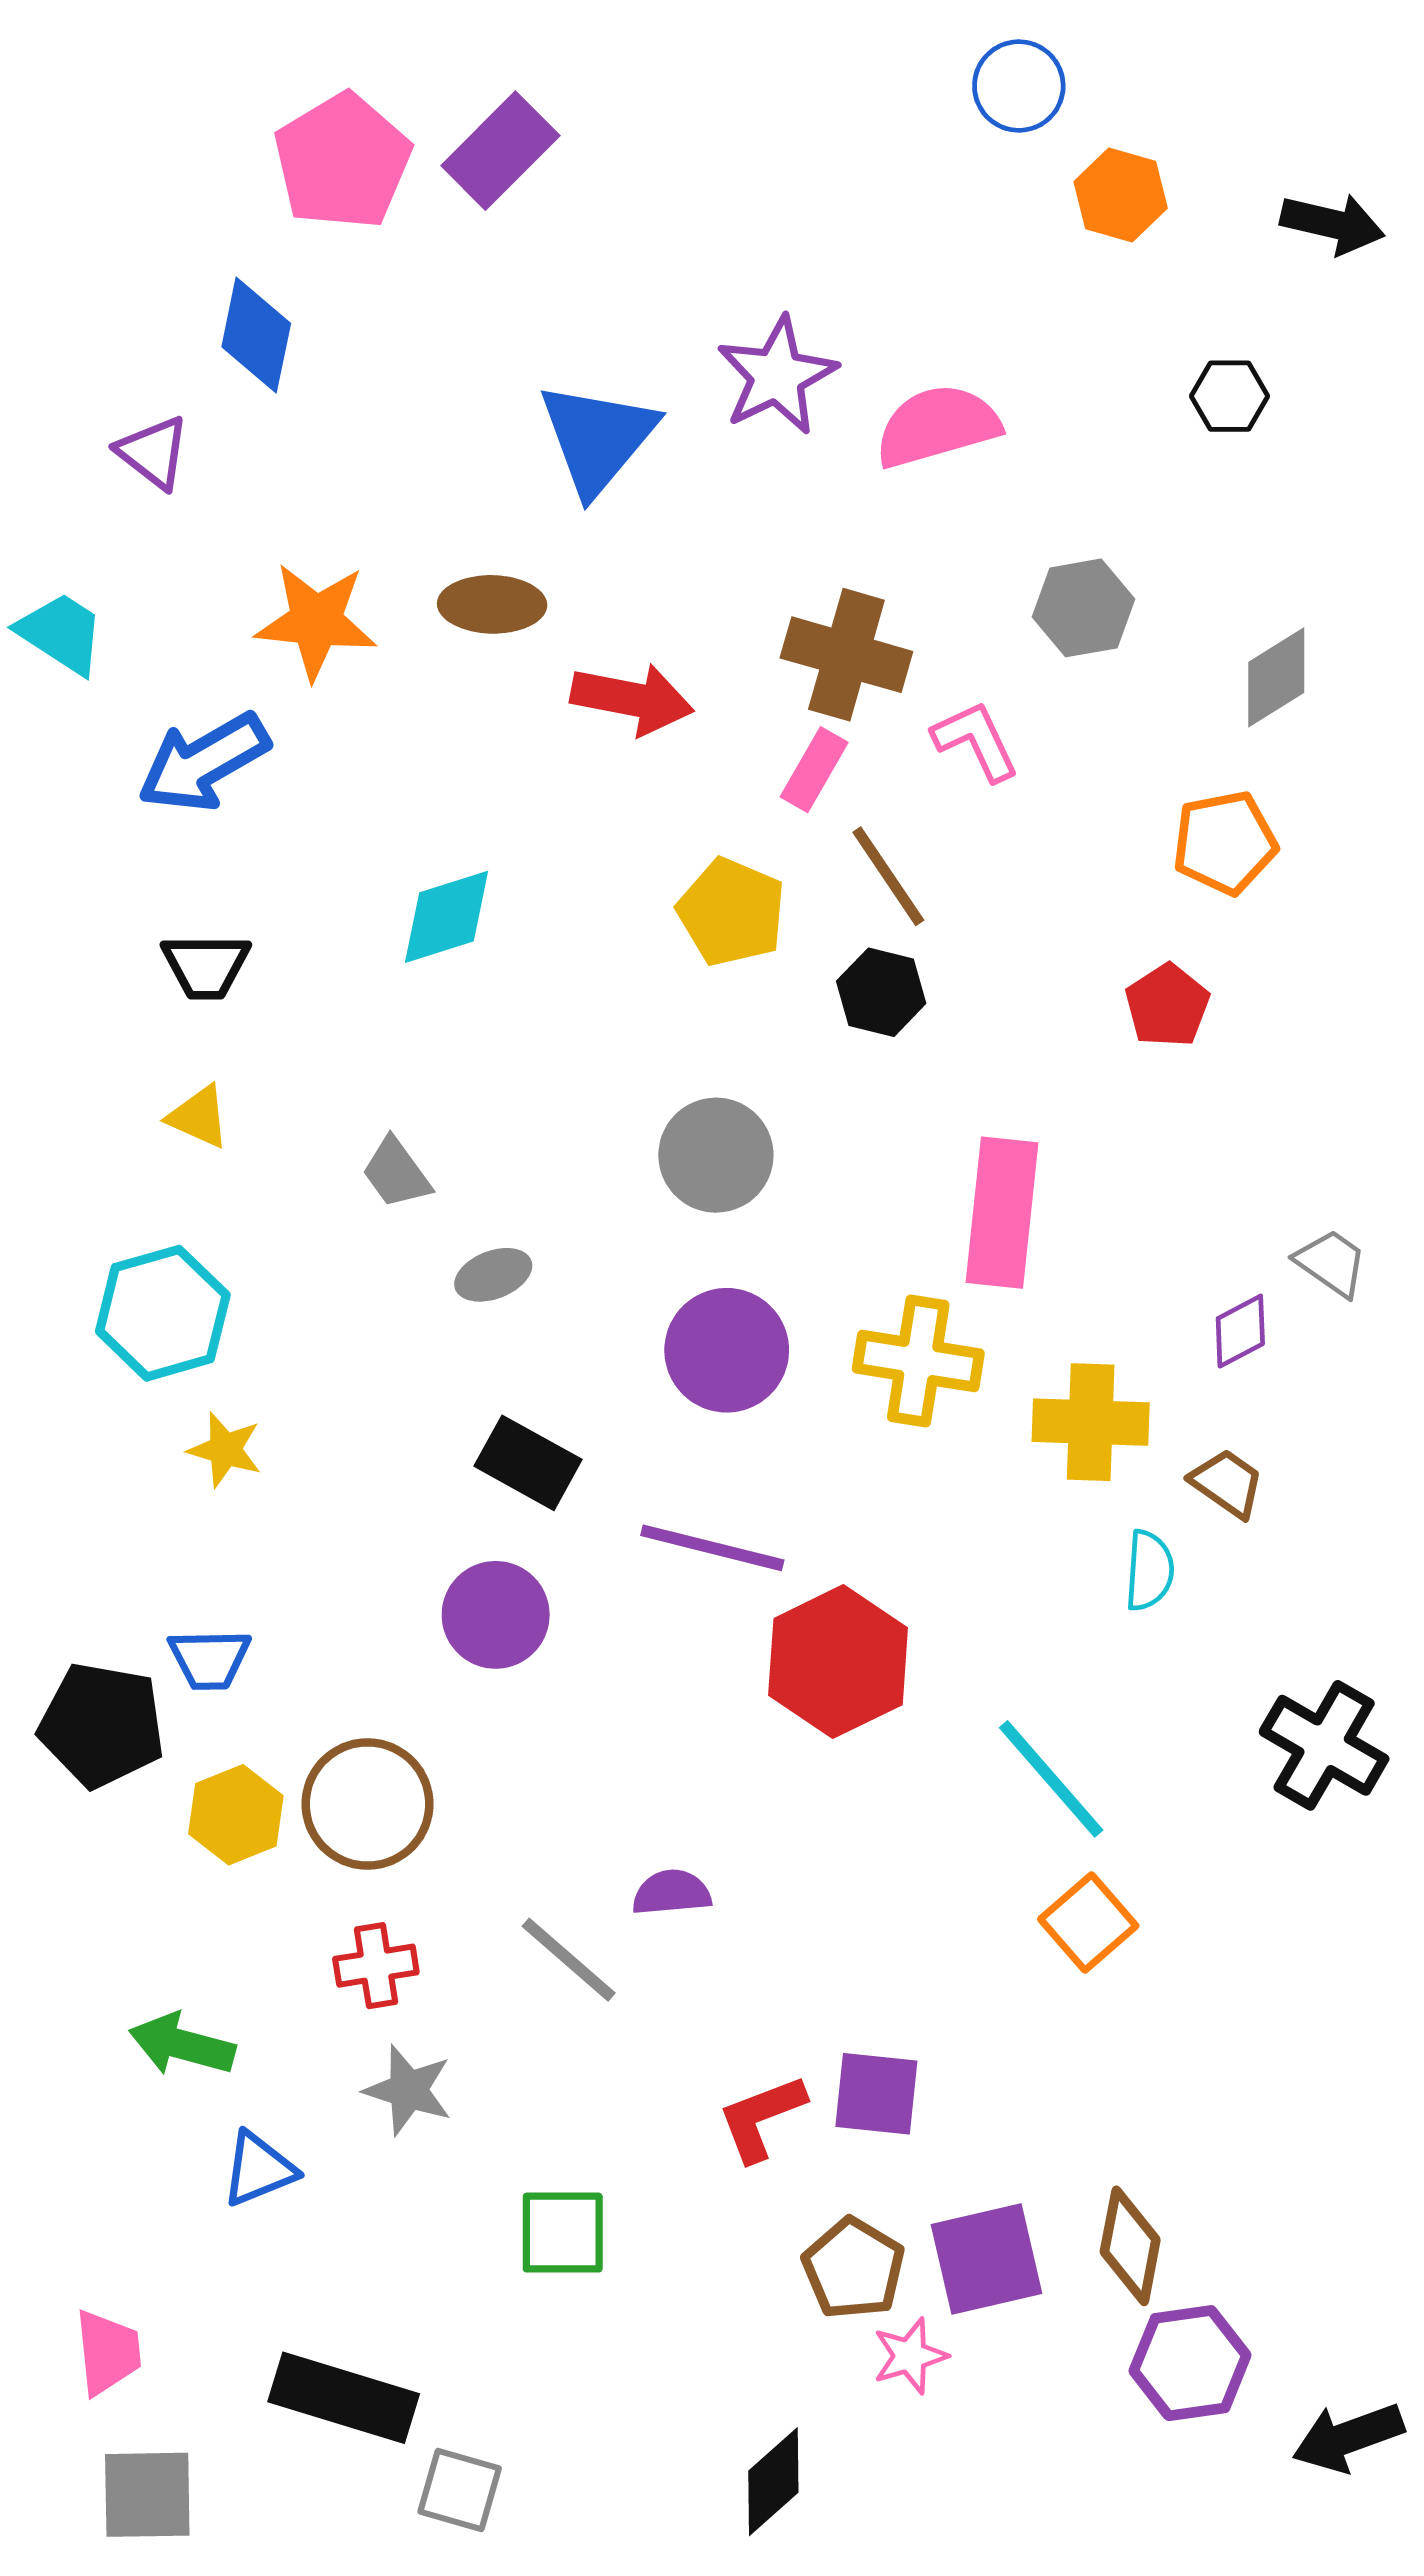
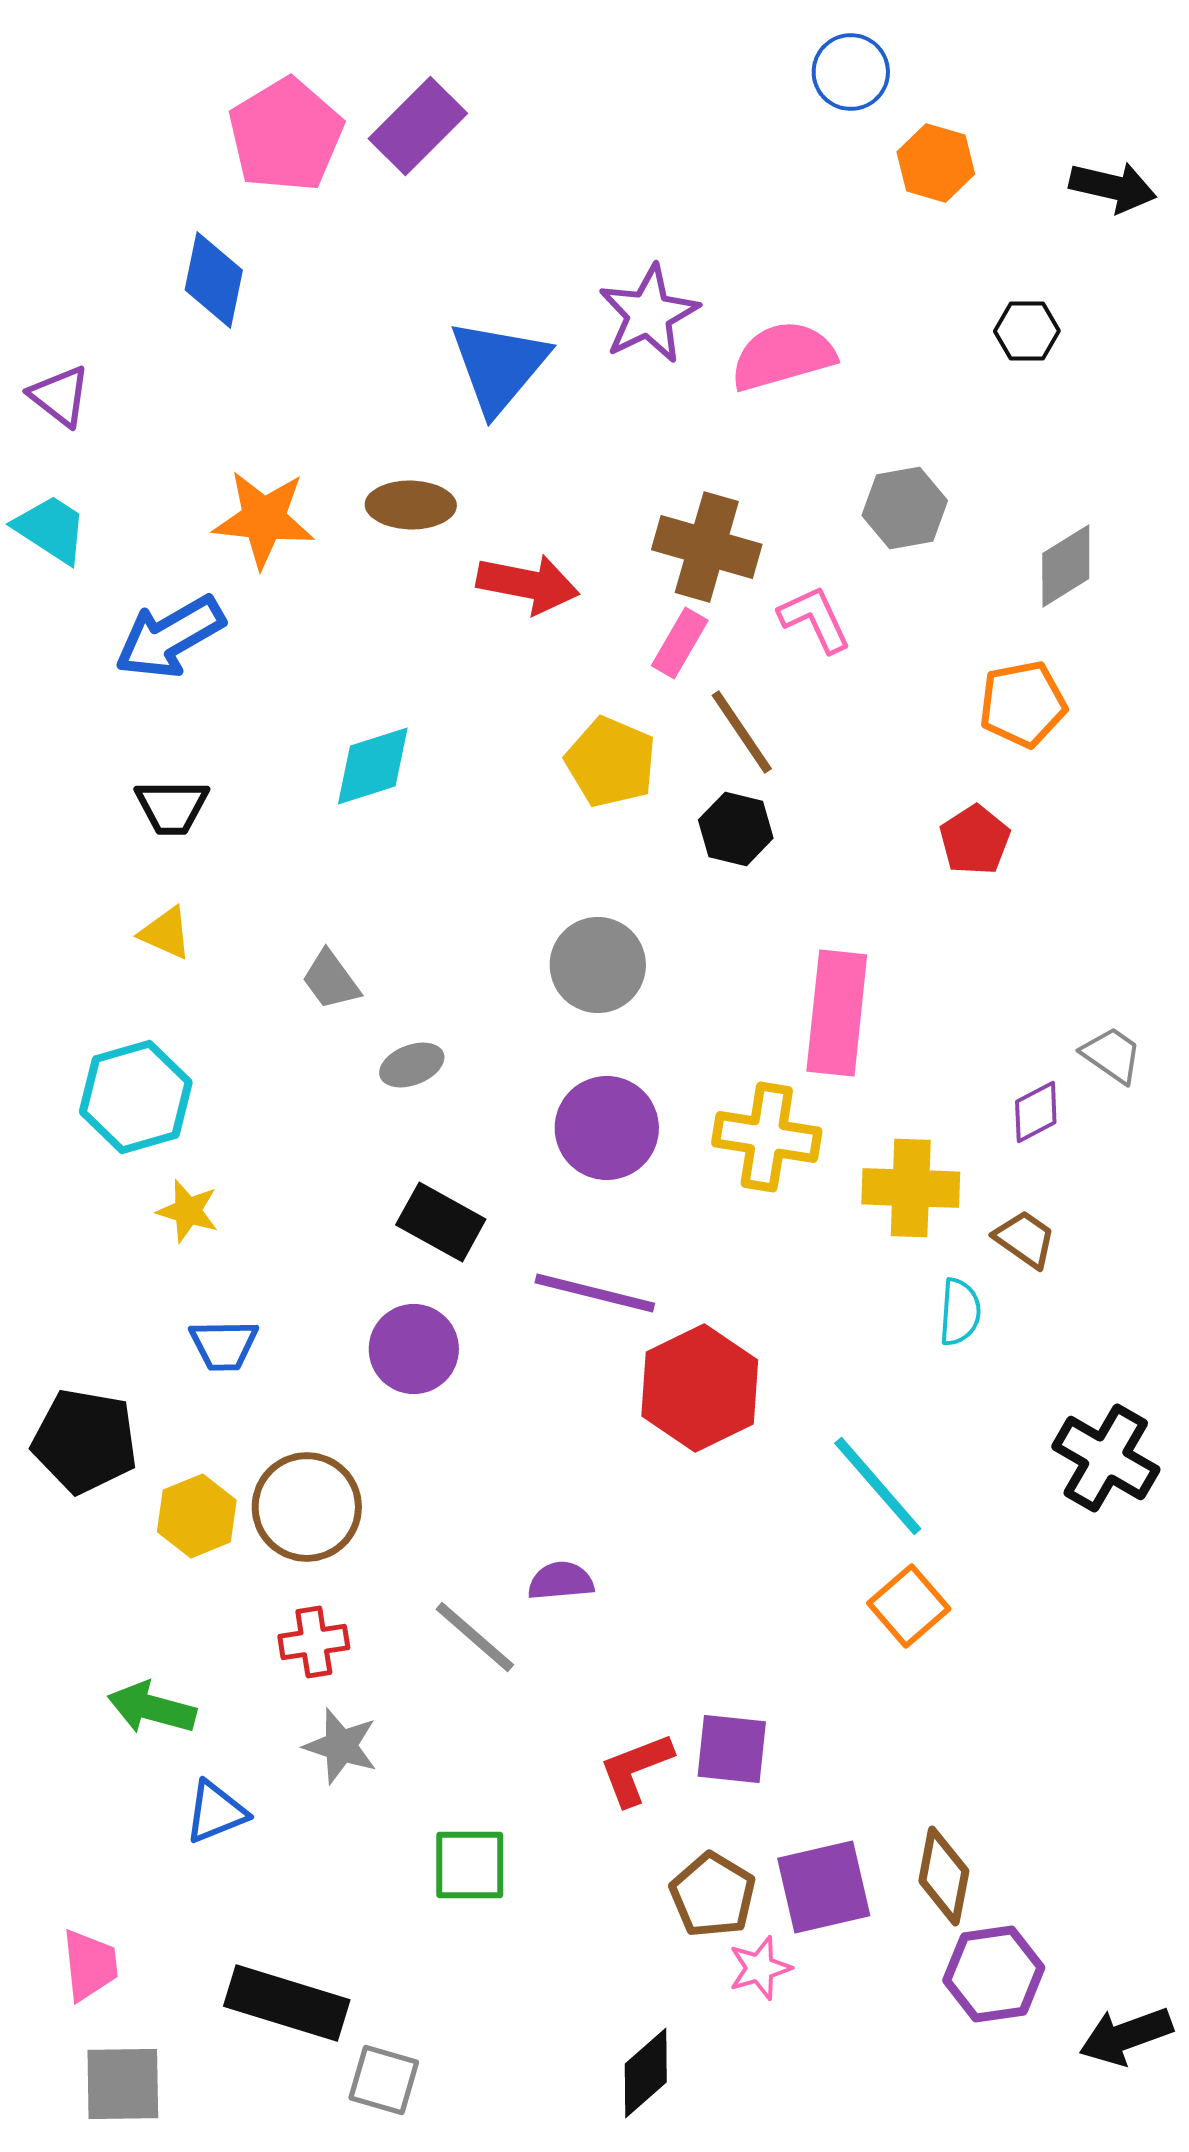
purple triangle: (153, 452) -> (60, 396), moved
blue trapezoid: (210, 1659) -> (224, 1345), moved

